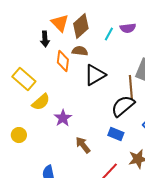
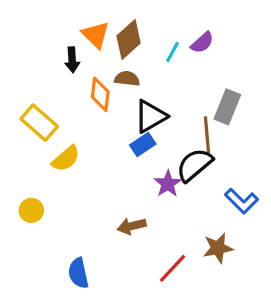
purple semicircle: (128, 28) -> (202, 43), turned -35
purple star: (63, 118) -> (168, 184), moved
blue rectangle: (116, 134) -> (143, 145), moved, turned -56
brown arrow: (83, 145) -> (132, 226), turned -66

